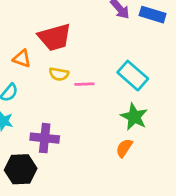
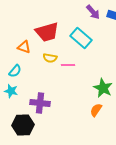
cyan rectangle: (133, 76) -> (81, 38), moved

